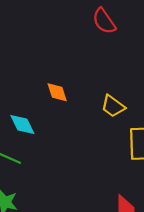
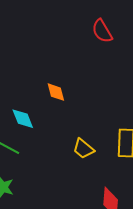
yellow trapezoid: (113, 106) -> (83, 149), moved

